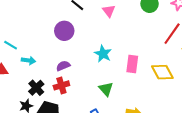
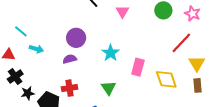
purple circle: (64, 31) -> (76, 38), moved
red cross: (61, 85) -> (70, 88), moved
black cross: (36, 88) -> (15, 77), moved

